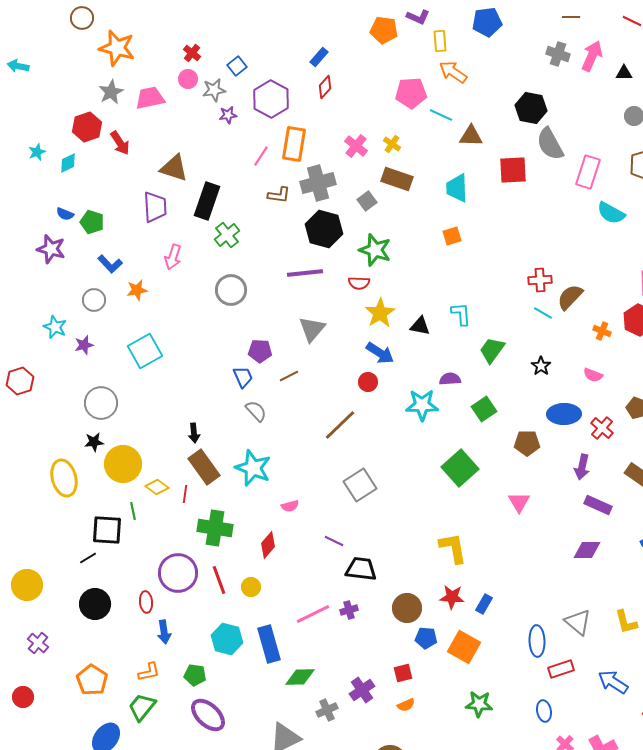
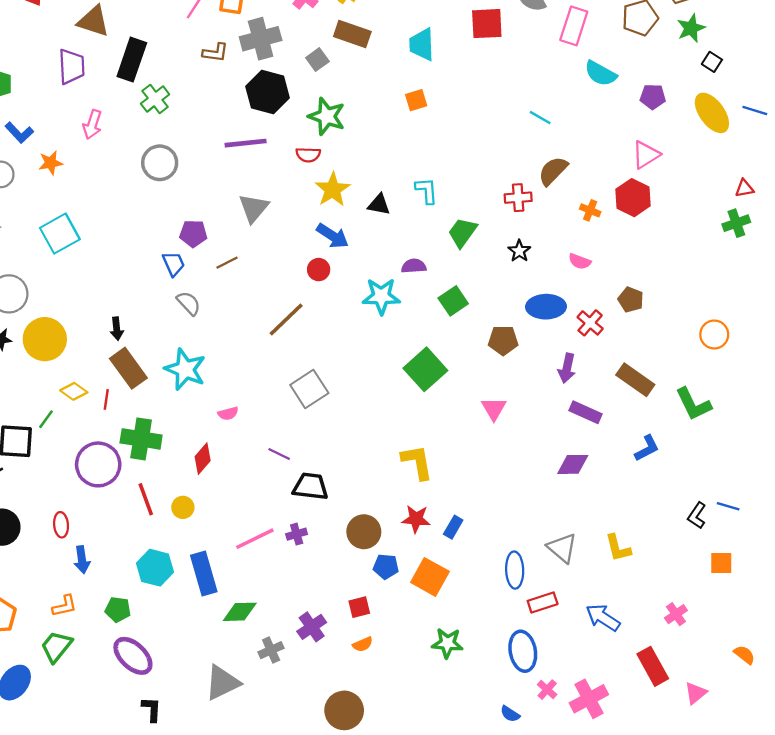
red cross: (540, 280) -> (518, 198), moved
cyan line: (543, 313) -> (540, 118), moved
yellow circle: (123, 464) -> (45, 339), moved
green line: (133, 511) -> (46, 419), turned 48
purple circle: (178, 573) -> (98, 464), moved
blue ellipse: (544, 711) -> (523, 651), size x1.6

